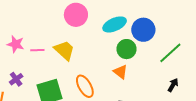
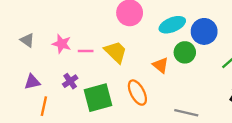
orange triangle: (121, 72) -> (161, 65), moved
purple cross: (16, 79) -> (70, 81), moved

